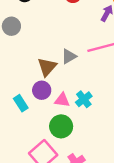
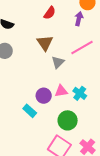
brown triangle: (47, 67) -> (45, 43), moved
pink triangle: (62, 100) -> (61, 91), moved

